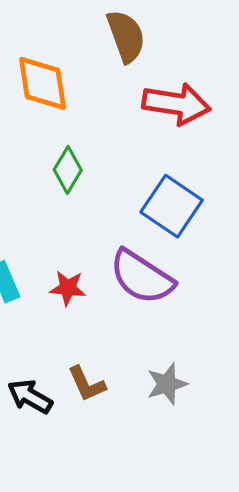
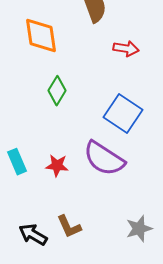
red arrow: (176, 104) -> (126, 49), size x0.6
gray star: (167, 384) -> (139, 229), moved

